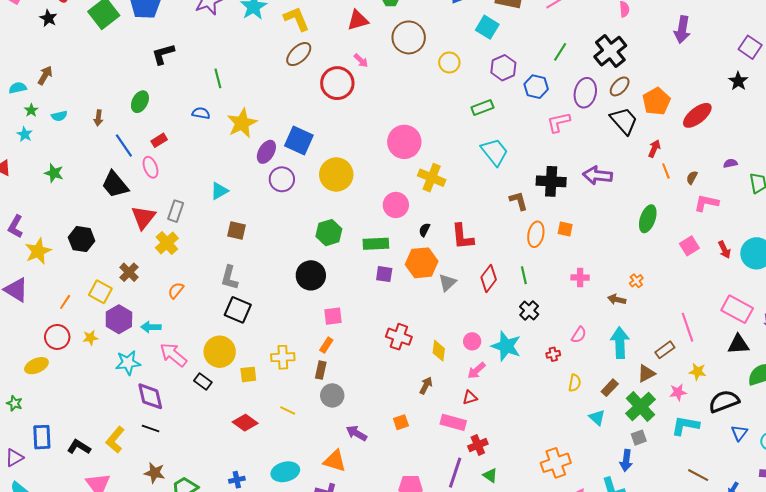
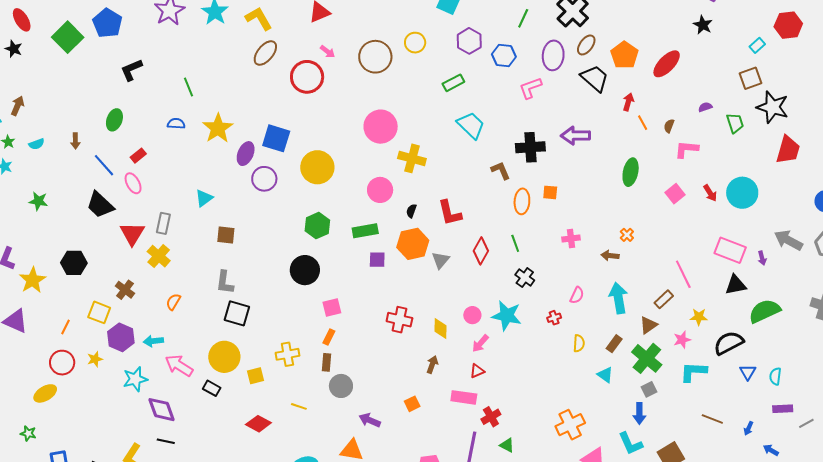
brown circle: (409, 37) -> (375, 57), moved

